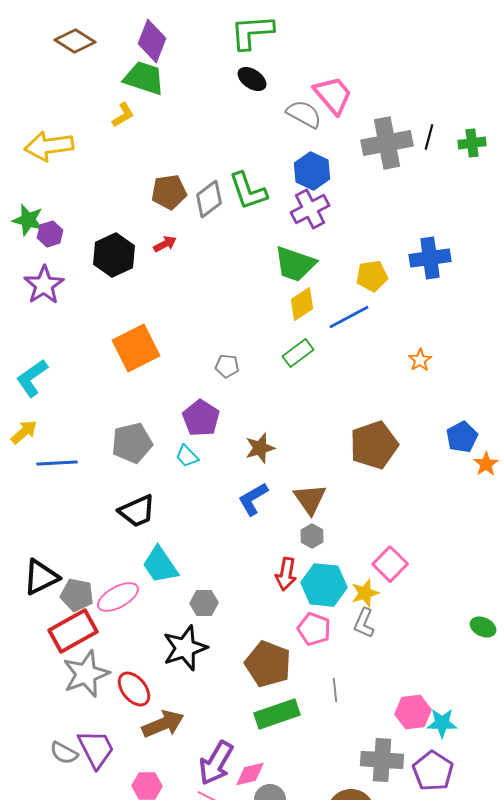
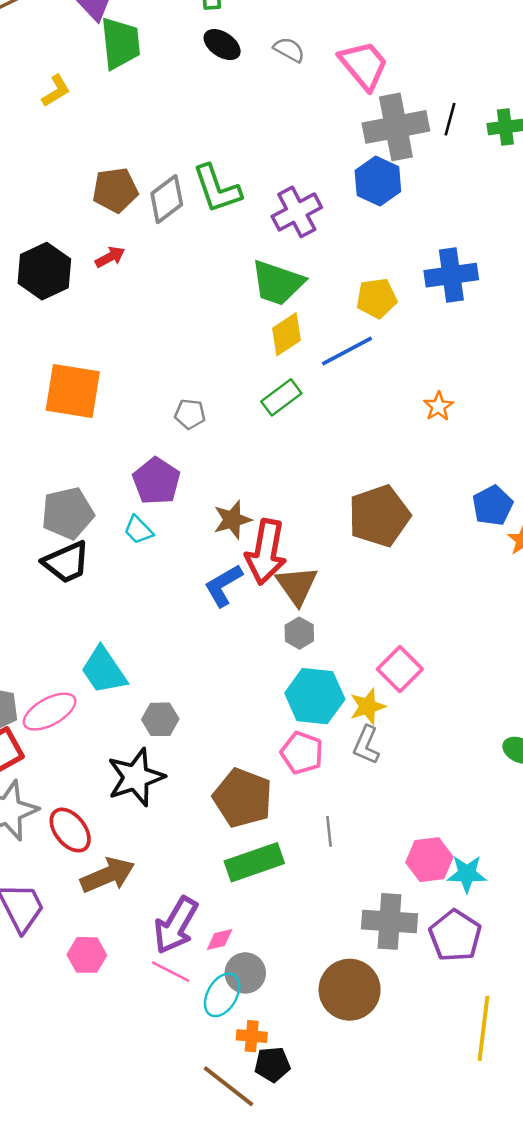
green trapezoid: (144, 78) -> (120, 43), moved, turned 66
pink trapezoid: (333, 95) -> (364, 65), moved
gray semicircle: (304, 114) -> (289, 50), moved, size x0.7
blue hexagon: (312, 171) -> (378, 181), moved
orange square: (136, 348) -> (73, 391), turned 36
black trapezoid: (137, 511) -> (66, 562), moved
red arrow: (286, 574) -> (266, 552), moved, size x1.5
pink diamond: (250, 774) -> (220, 940), size x0.7

